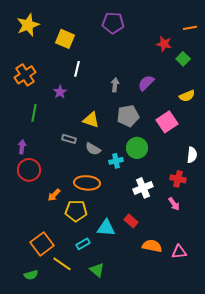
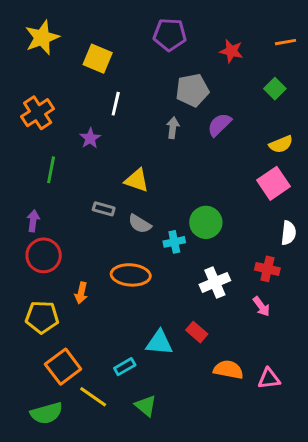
red star: (164, 44) -> (231, 51), moved
gray pentagon: (128, 116) -> (192, 90), moved
pink square: (167, 122) -> (273, 183), moved
orange arrow: (54, 195) -> (81, 293), turned -32
yellow pentagon: (76, 211) -> (42, 317), moved
green semicircle: (31, 275) -> (47, 413), size x1.5

